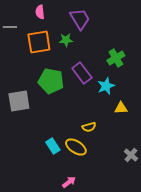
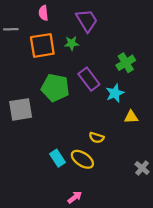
yellow semicircle: (89, 127) -> (97, 138), turned 32

